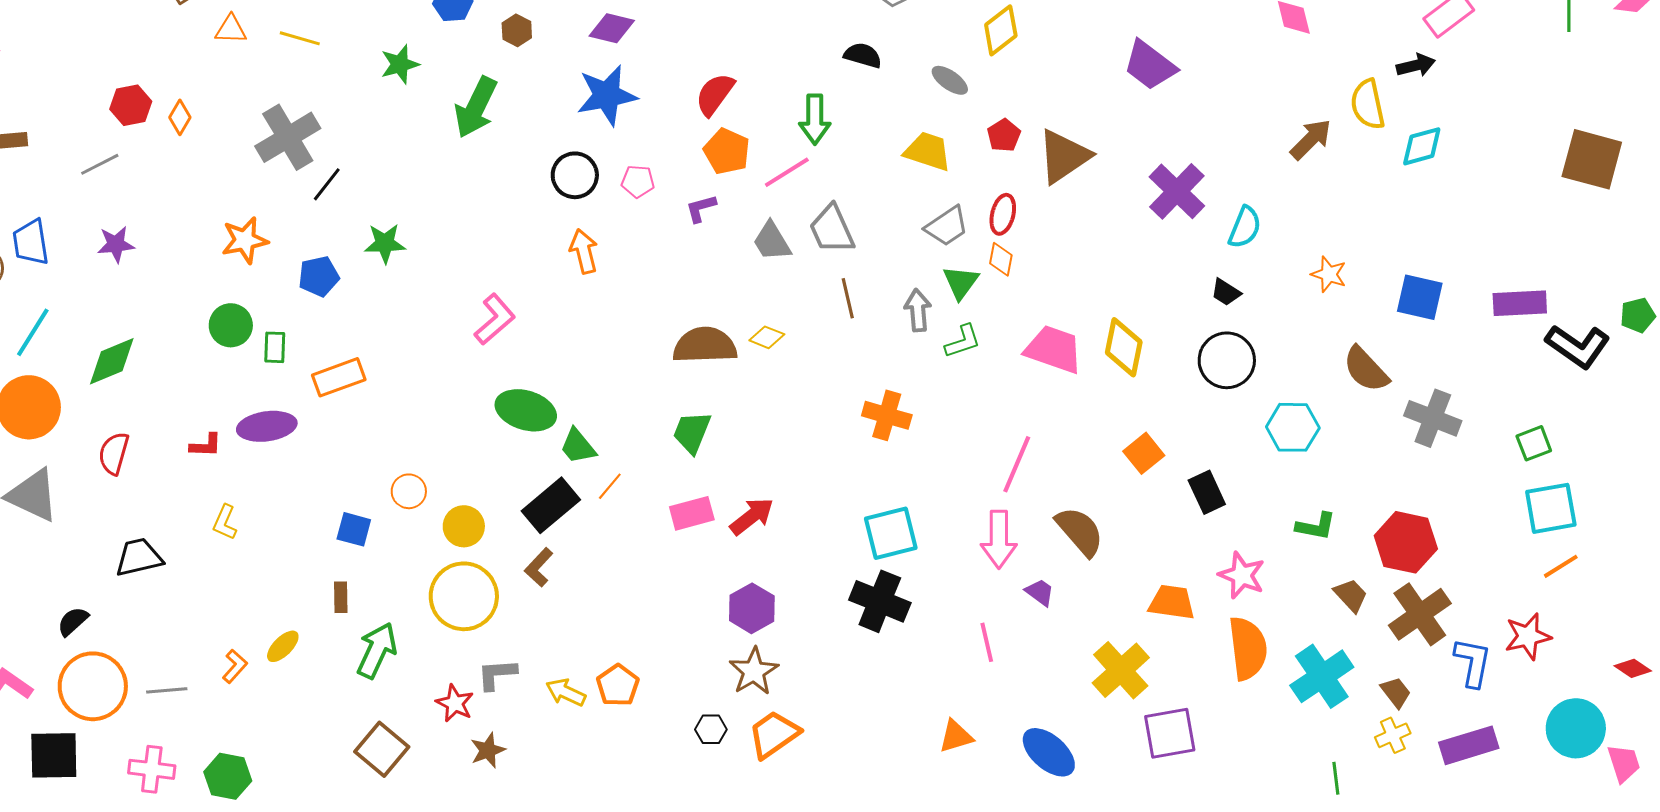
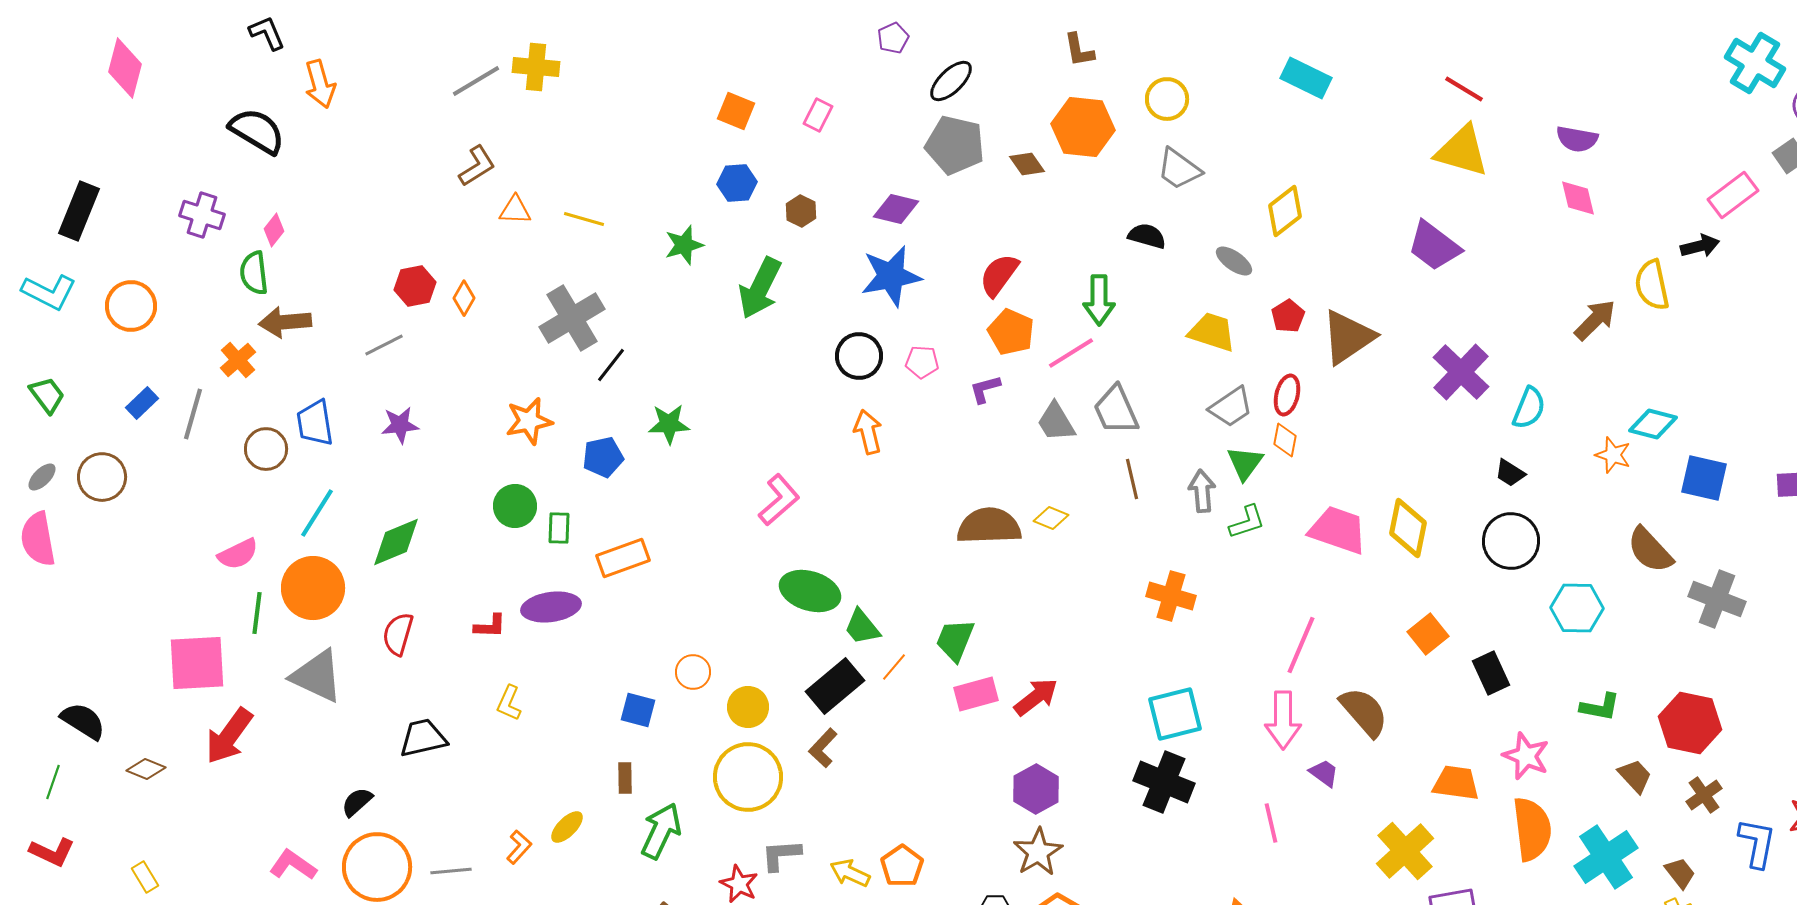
cyan diamond: (1422, 146) -> (1653, 424), moved, turned 30
green trapezoid: (692, 432) -> (955, 640), moved
brown cross: (1420, 614) -> (1704, 795), size x0.6

